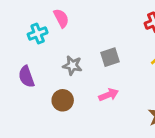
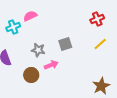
pink semicircle: (61, 18) -> (30, 16), turned -88
pink arrow: (109, 95) -> (51, 65), moved

